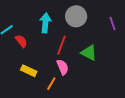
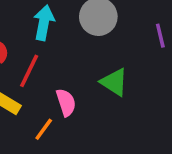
red line: (61, 45) -> (29, 71), moved

